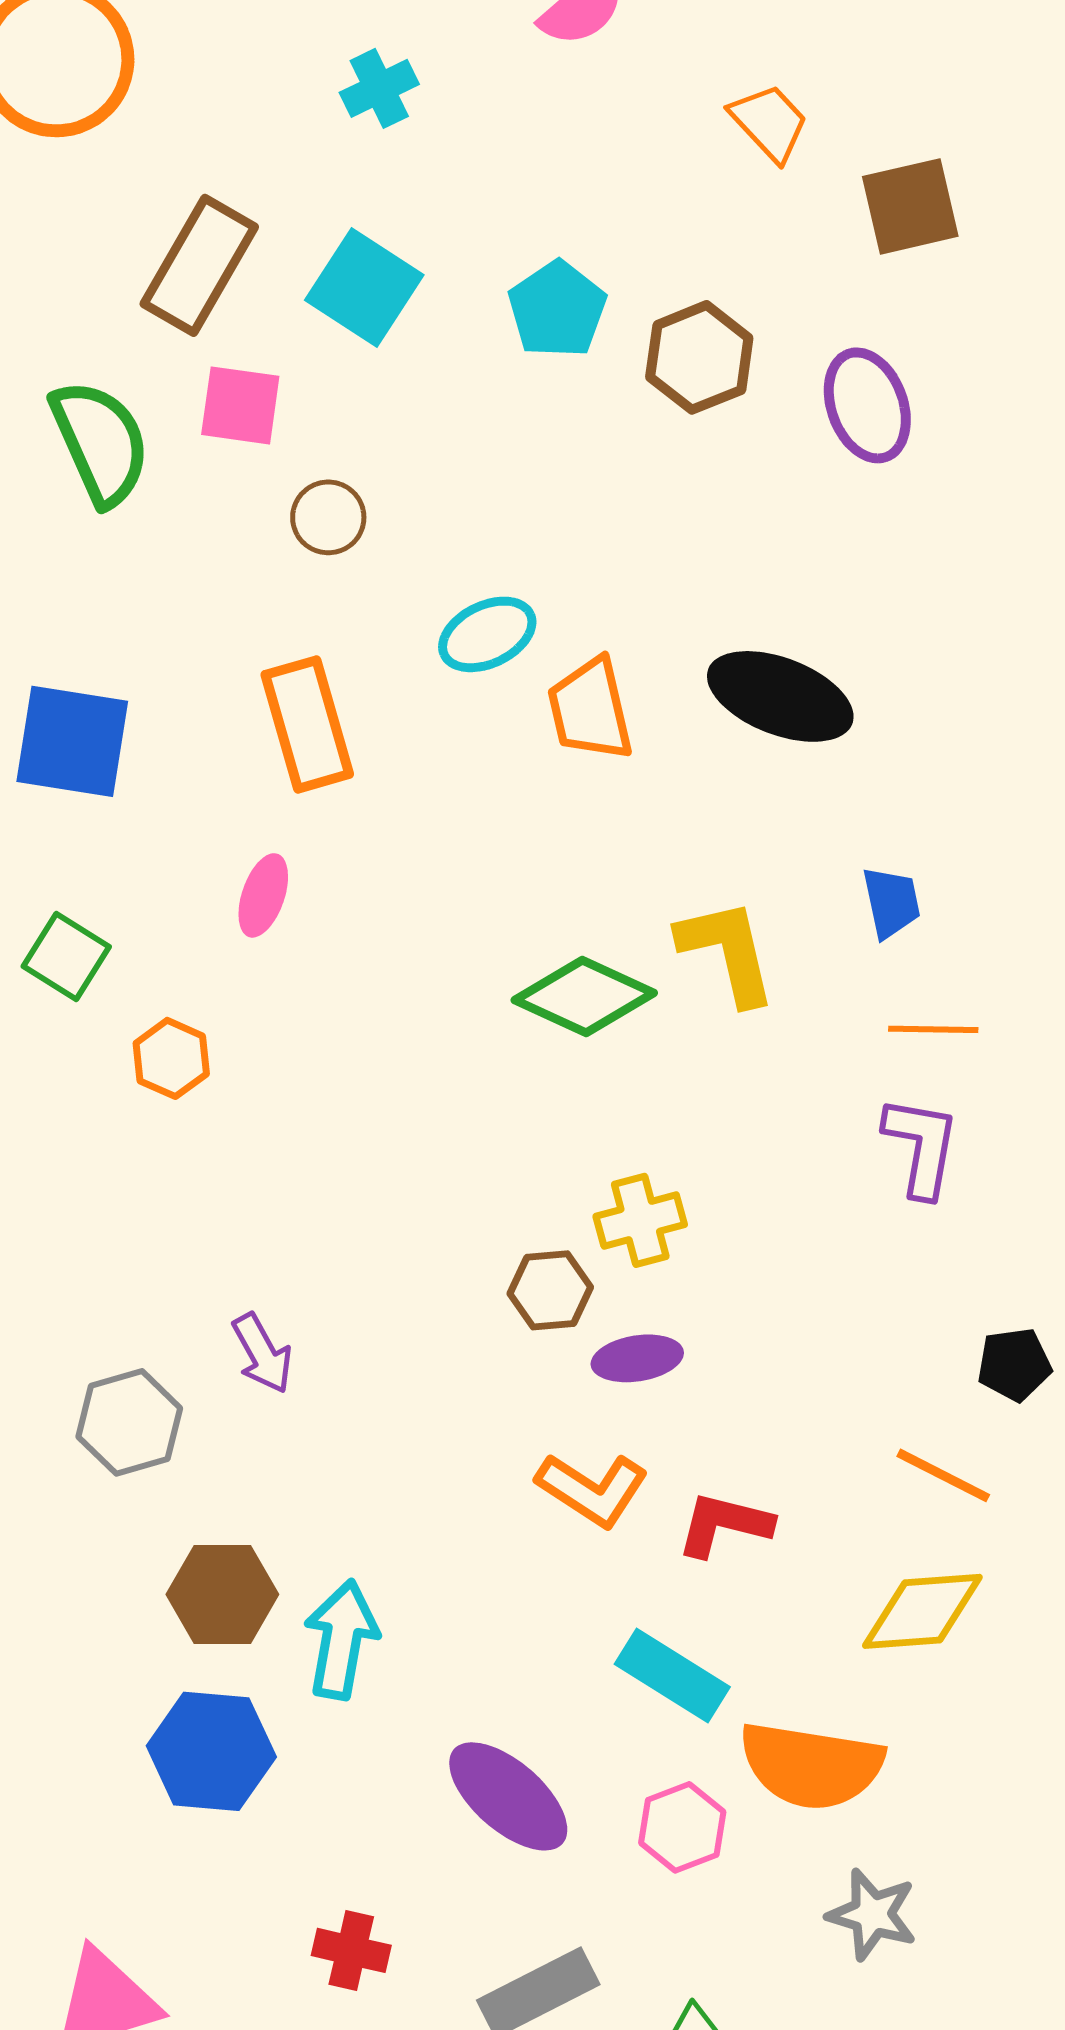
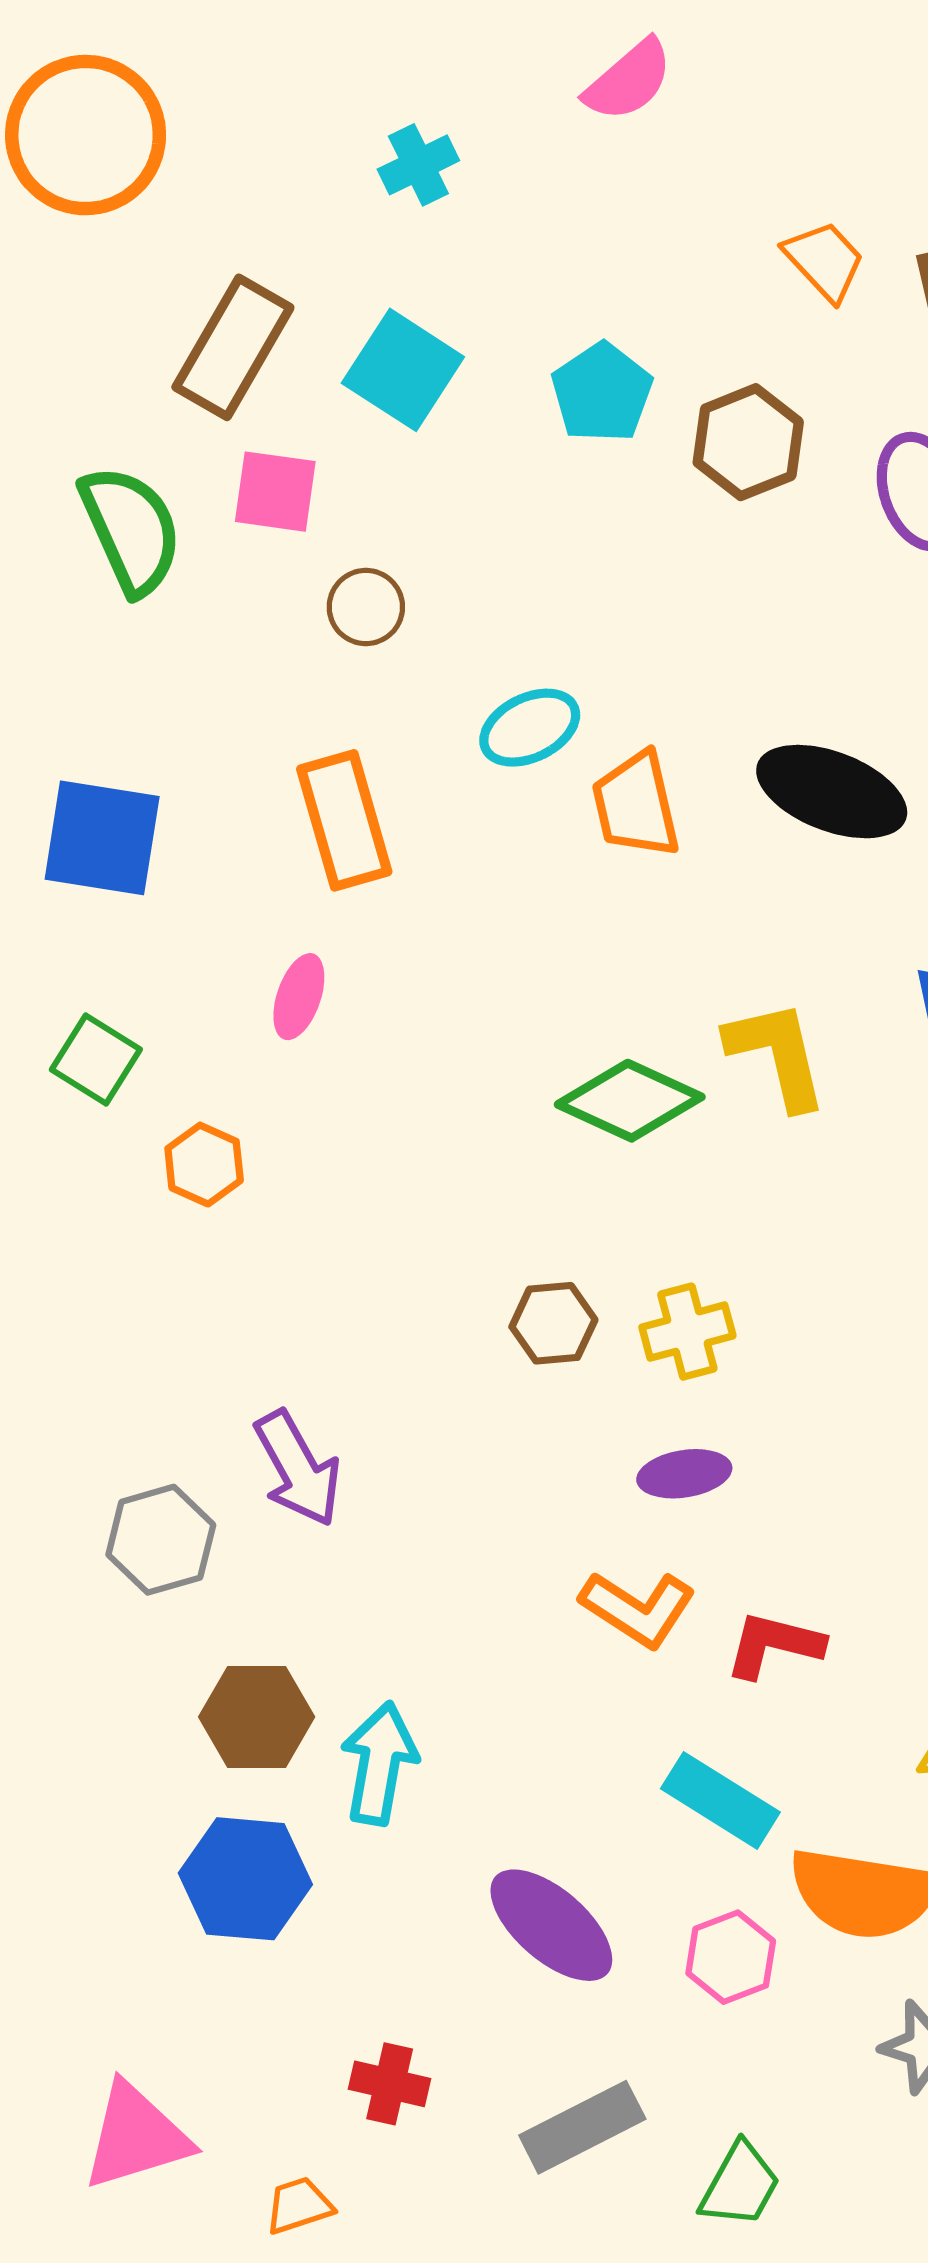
orange trapezoid: (769, 122) -> (824, 261), moved
brown hexagon: (550, 1290) -> (553, 1323), moved
purple arrow: (262, 1353) -> (298, 1469), size x1.4

